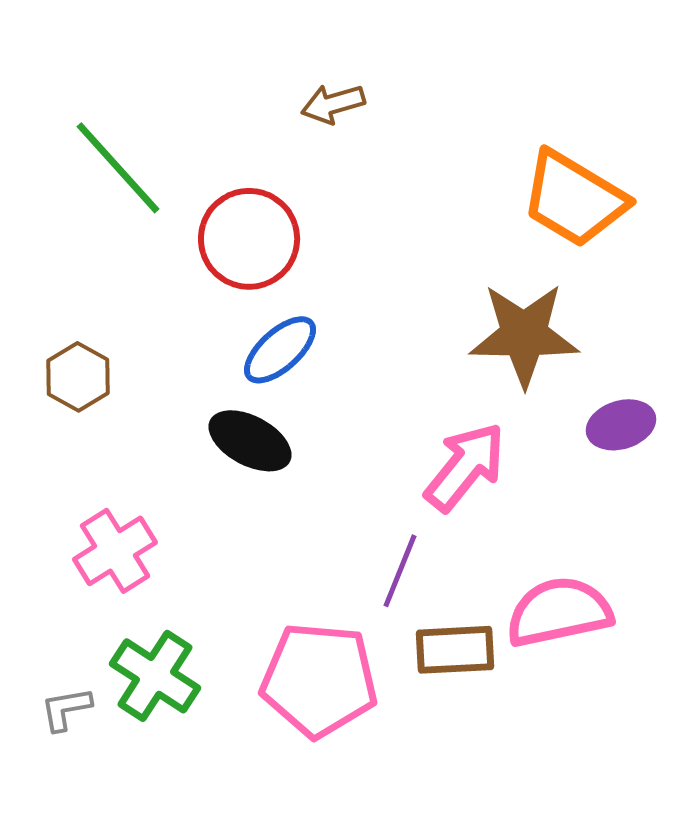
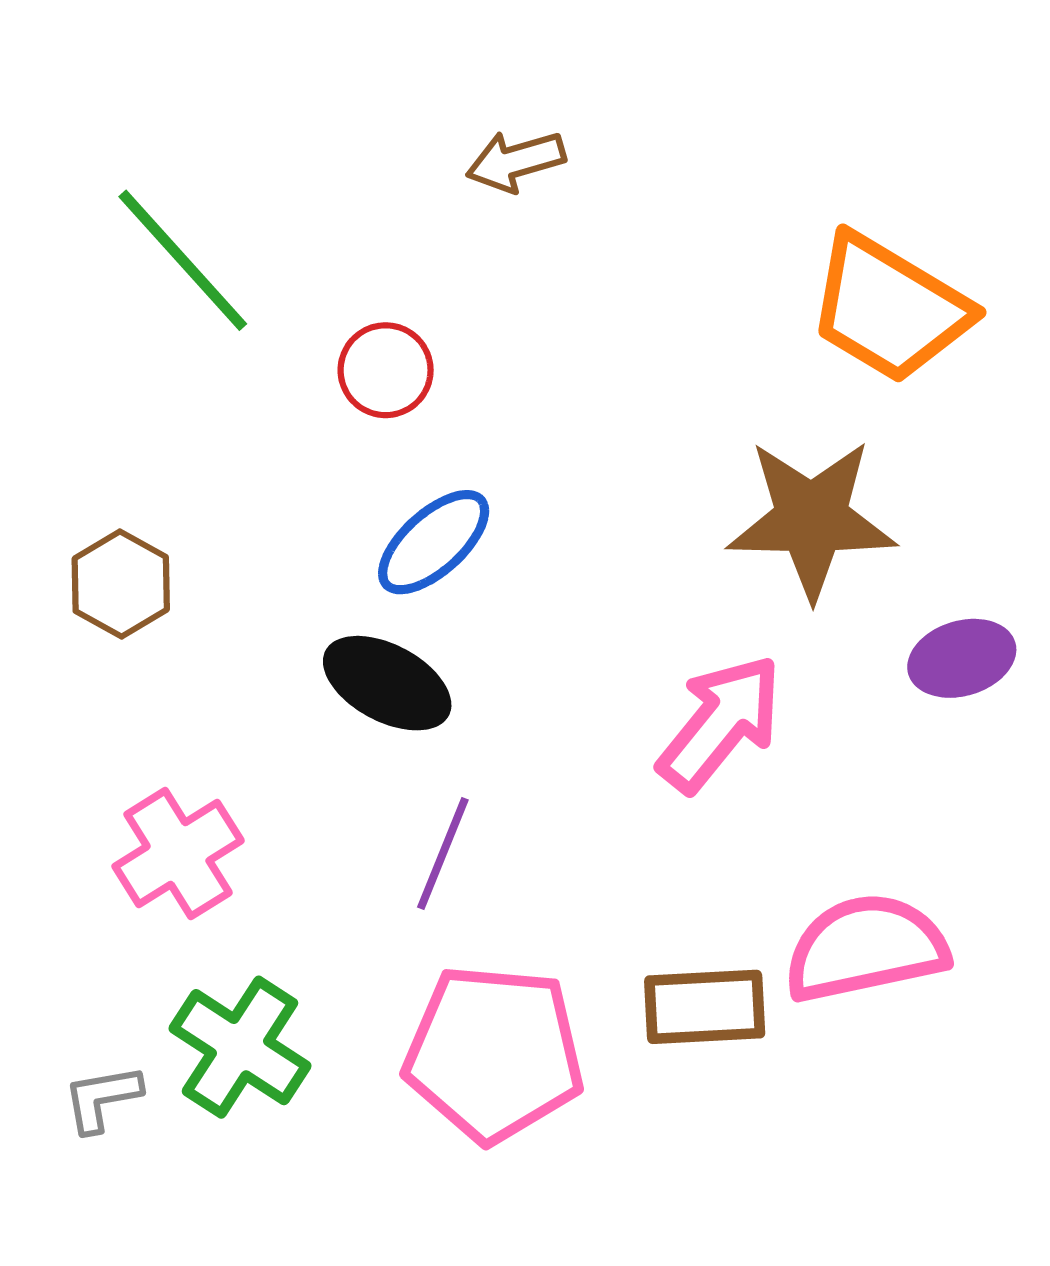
red circle: (249, 239) -> (386, 370), size x0.6
purple line: (400, 571) -> (443, 854), moved

